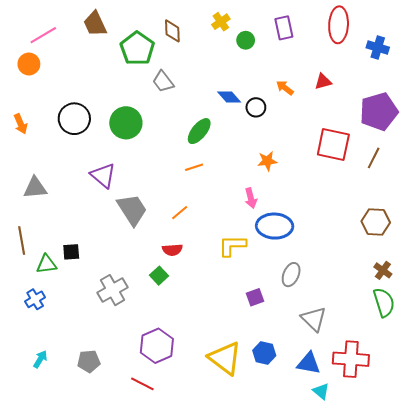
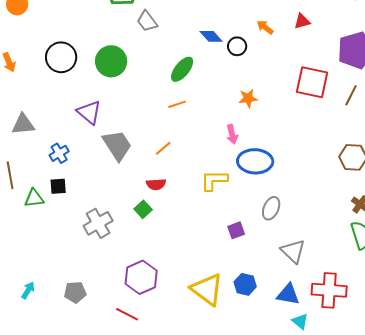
blue cross: (35, 299) -> (59, 153), moved

